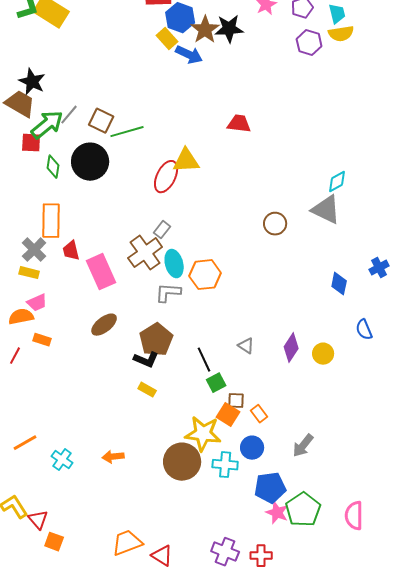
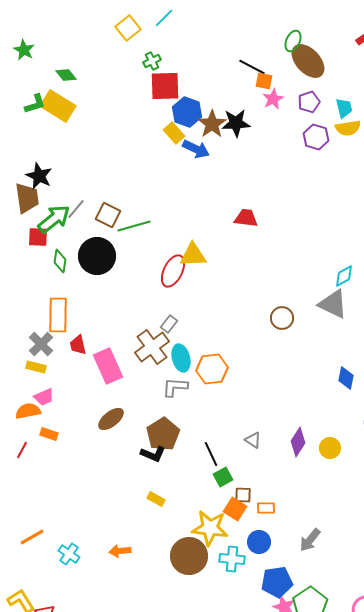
brown trapezoid: (20, 104) -> (27, 198), turned 52
yellow rectangle: (147, 390) -> (156, 499), moved
orange rectangle: (259, 414) -> (266, 508), turned -54

